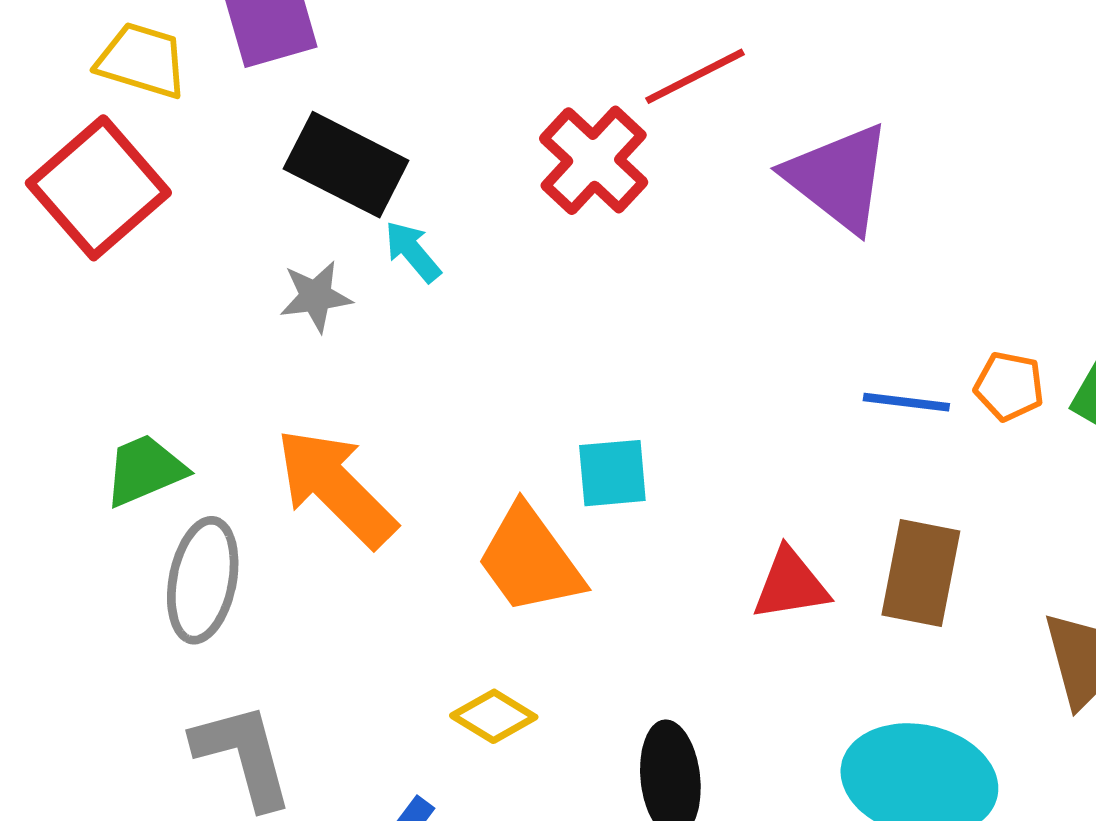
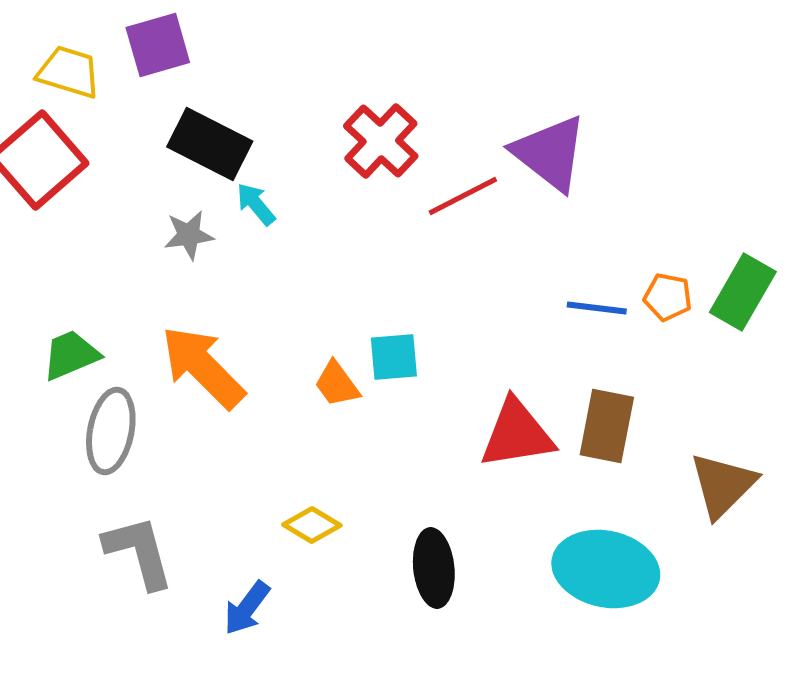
red line: (695, 76) -> (463, 196), moved
orange trapezoid: (530, 560) -> (337, 384), moved, size x0.6
red triangle: (791, 585) -> (517, 434), size x1.4

